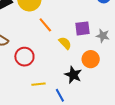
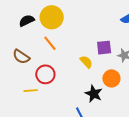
orange line: (45, 25) -> (50, 43), moved
yellow line: (39, 84) -> (31, 91), moved

